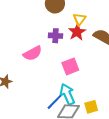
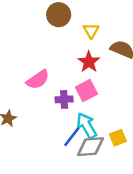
red star: (77, 32) -> (89, 62), moved
purple cross: (56, 36) -> (64, 99), moved

